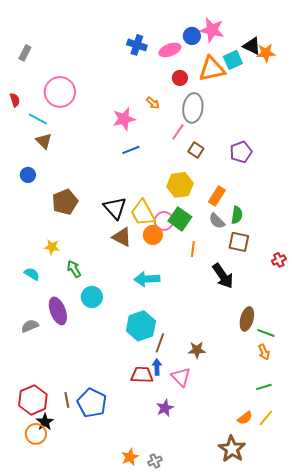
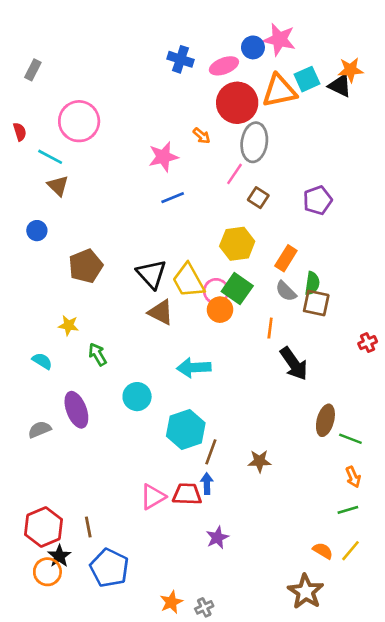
black triangle: (252, 46) -> (340, 86), moved
red circle: (180, 78) -> (237, 103), size x2.0
orange circle: (153, 235) -> (220, 310), moved
brown square: (239, 242) -> (316, 303), moved
orange line: (193, 249) -> (270, 328), moved
cyan circle: (92, 297) -> (137, 397), moved
orange arrow: (264, 352) -> (353, 477), moved
pink triangle: (181, 377) -> (153, 497), moved, turned 45
blue pentagon: (92, 403) -> (109, 568), moved
orange semicircle: (245, 418) -> (323, 551), turned -112

